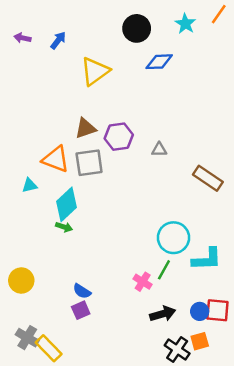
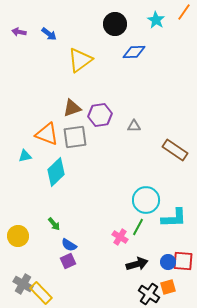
blue arrow: (58, 40) -> (49, 34), turned 91
green arrow: (64, 227) -> (54, 224), moved, turned 32

